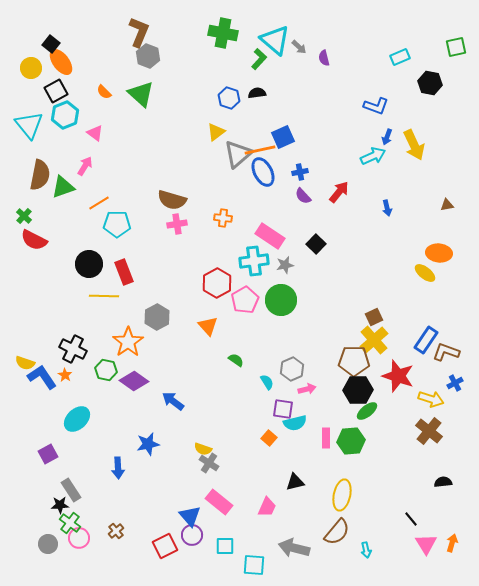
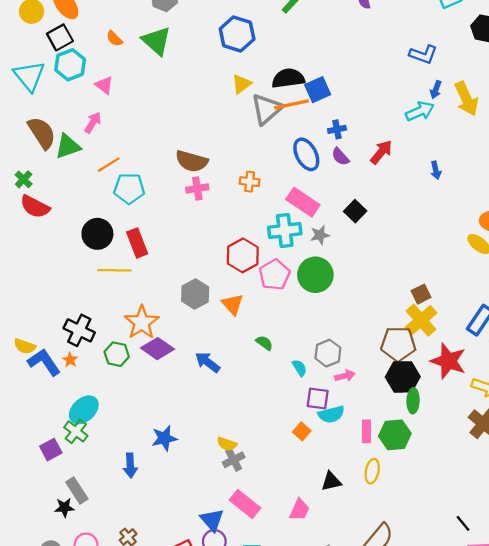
black semicircle: (257, 93) -> (288, 78), moved, size x1.6
blue hexagon: (229, 98) -> (237, 34), moved, size x1.4
blue ellipse: (263, 172) -> (306, 154), moved
brown semicircle: (40, 175) -> (42, 133), turned -44
gray hexagon: (157, 317) -> (195, 294), moved
purple diamond: (134, 381) -> (158, 349), moved
blue arrow: (173, 401) -> (208, 362), moved
green ellipse: (367, 411) -> (413, 401), turned -50
gray cross: (209, 463) -> (234, 460), turned 30
yellow ellipse: (342, 495) -> (372, 471), moved, size x0.7
green cross: (70, 523) -> (76, 431), moved

